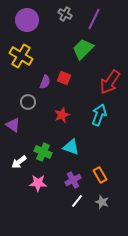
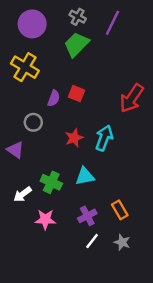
green trapezoid: (83, 49) -> (76, 44), moved
cyan arrow: (99, 115) -> (104, 138), moved
cyan triangle: (71, 147) -> (85, 176), turned -30

